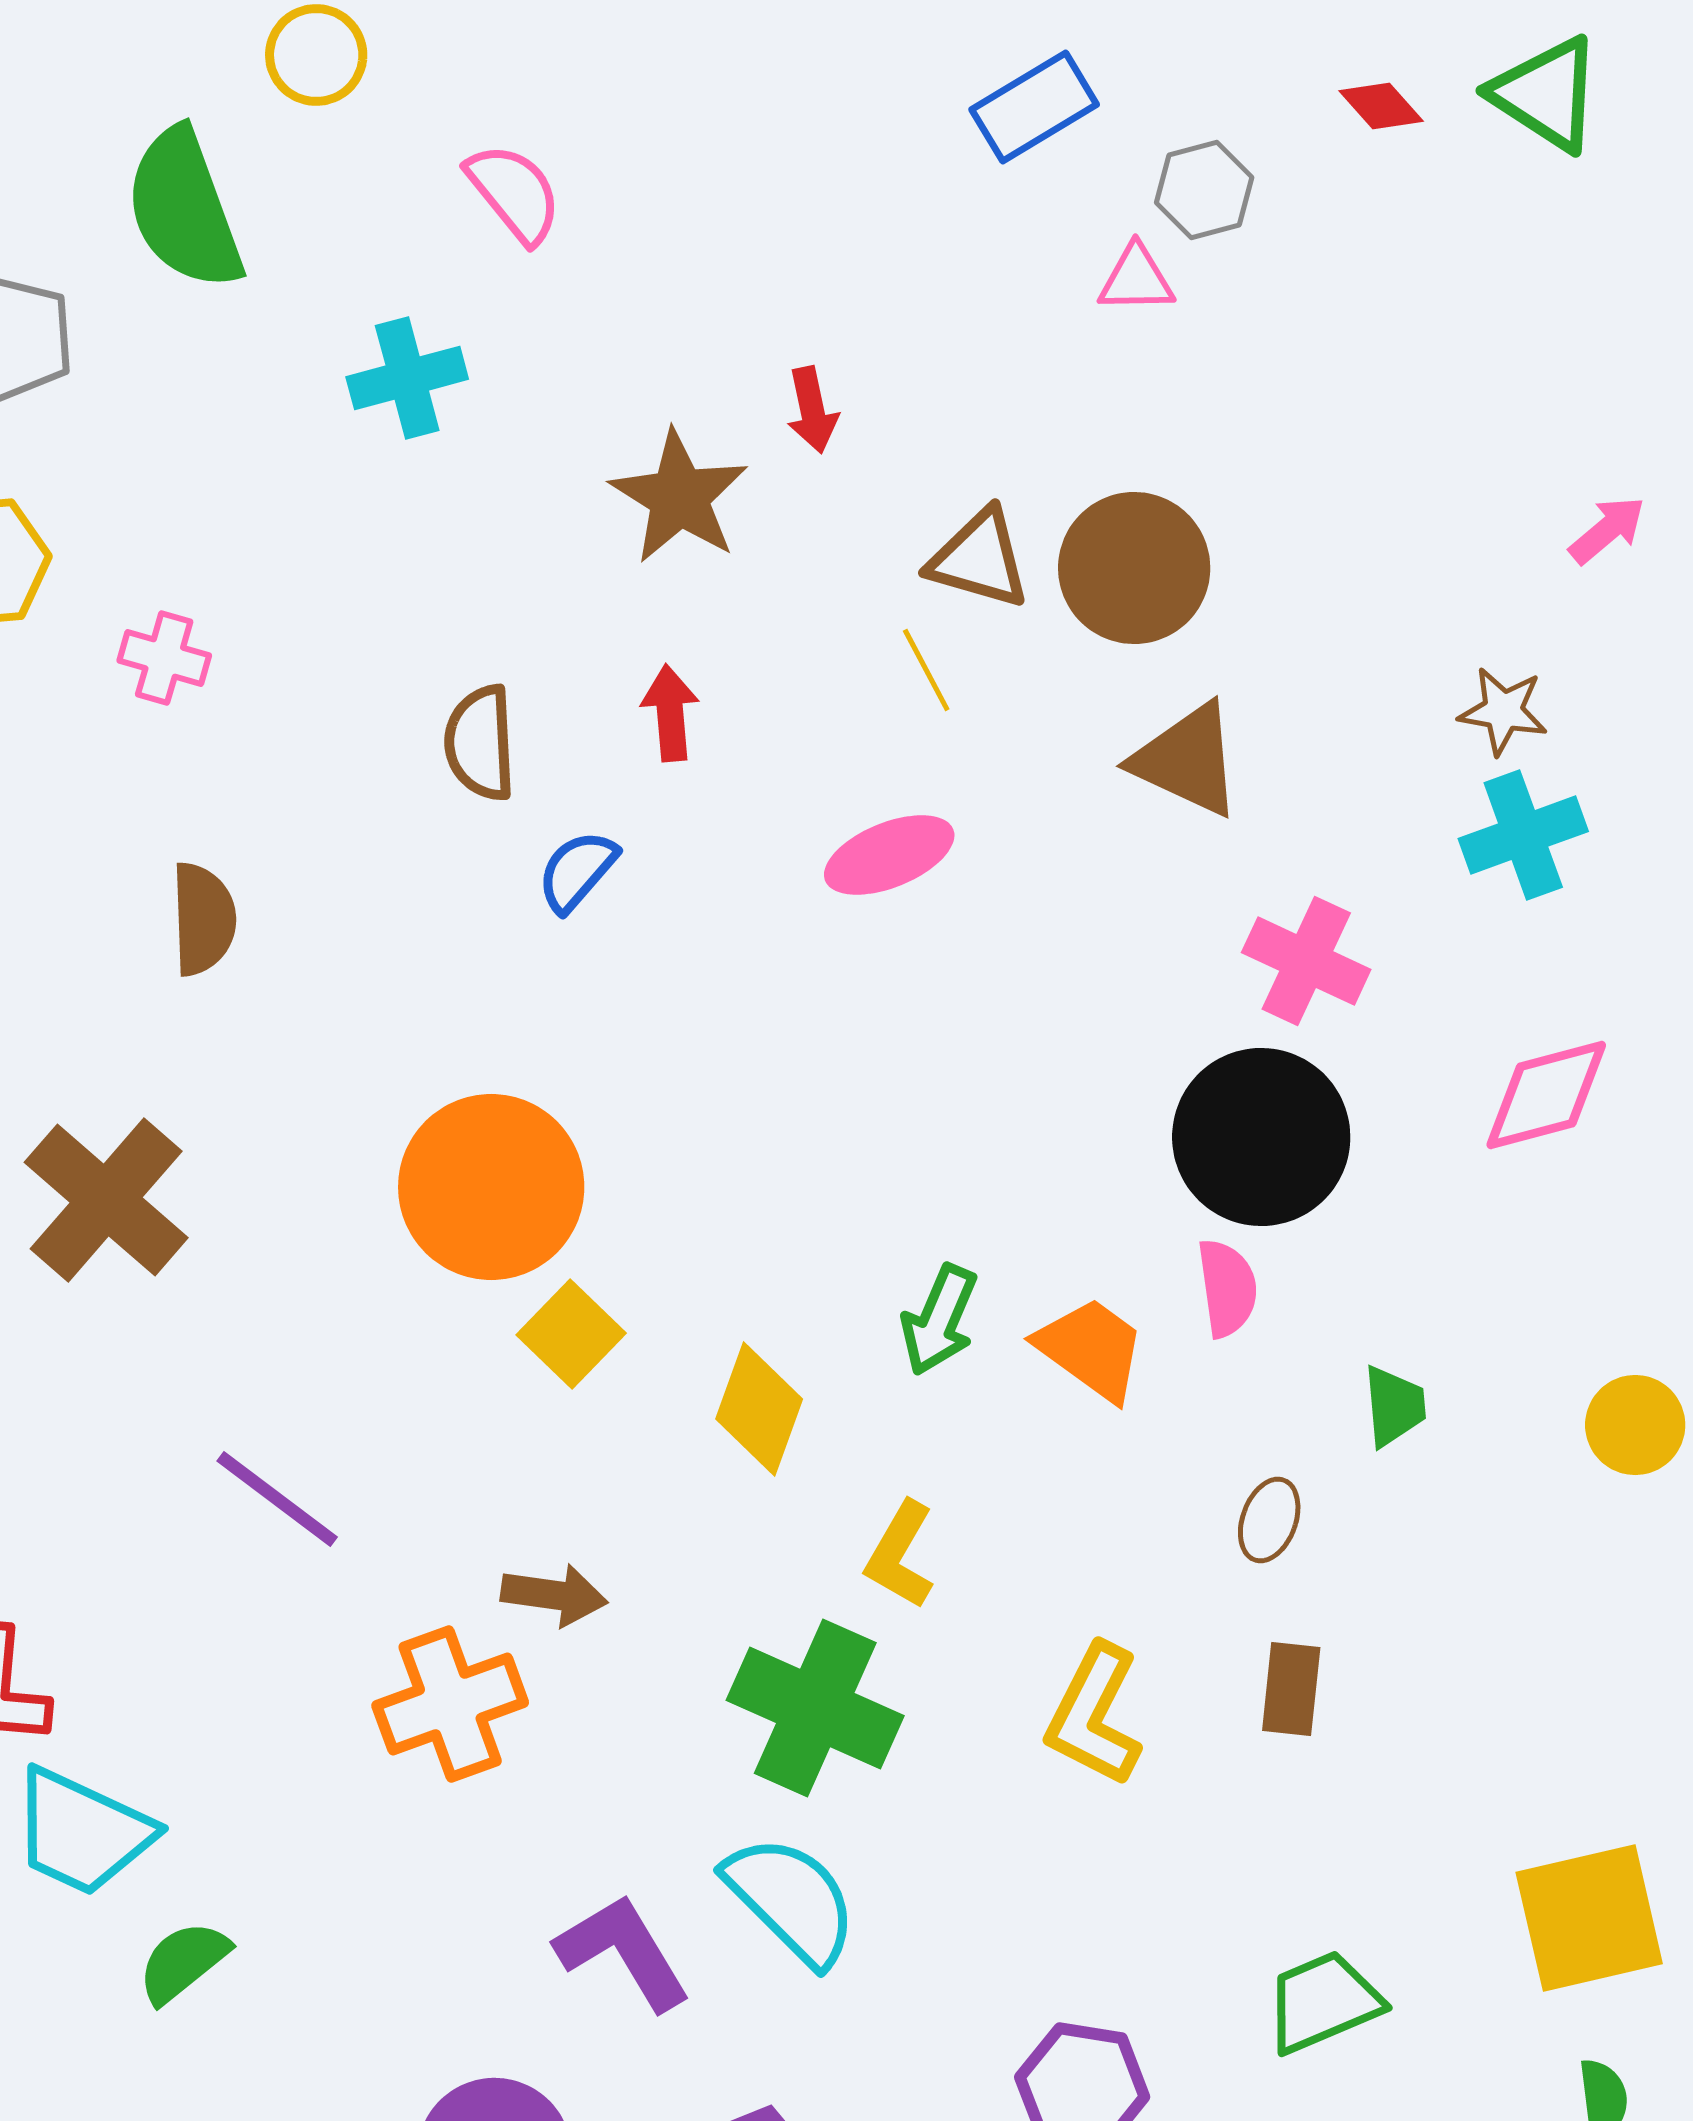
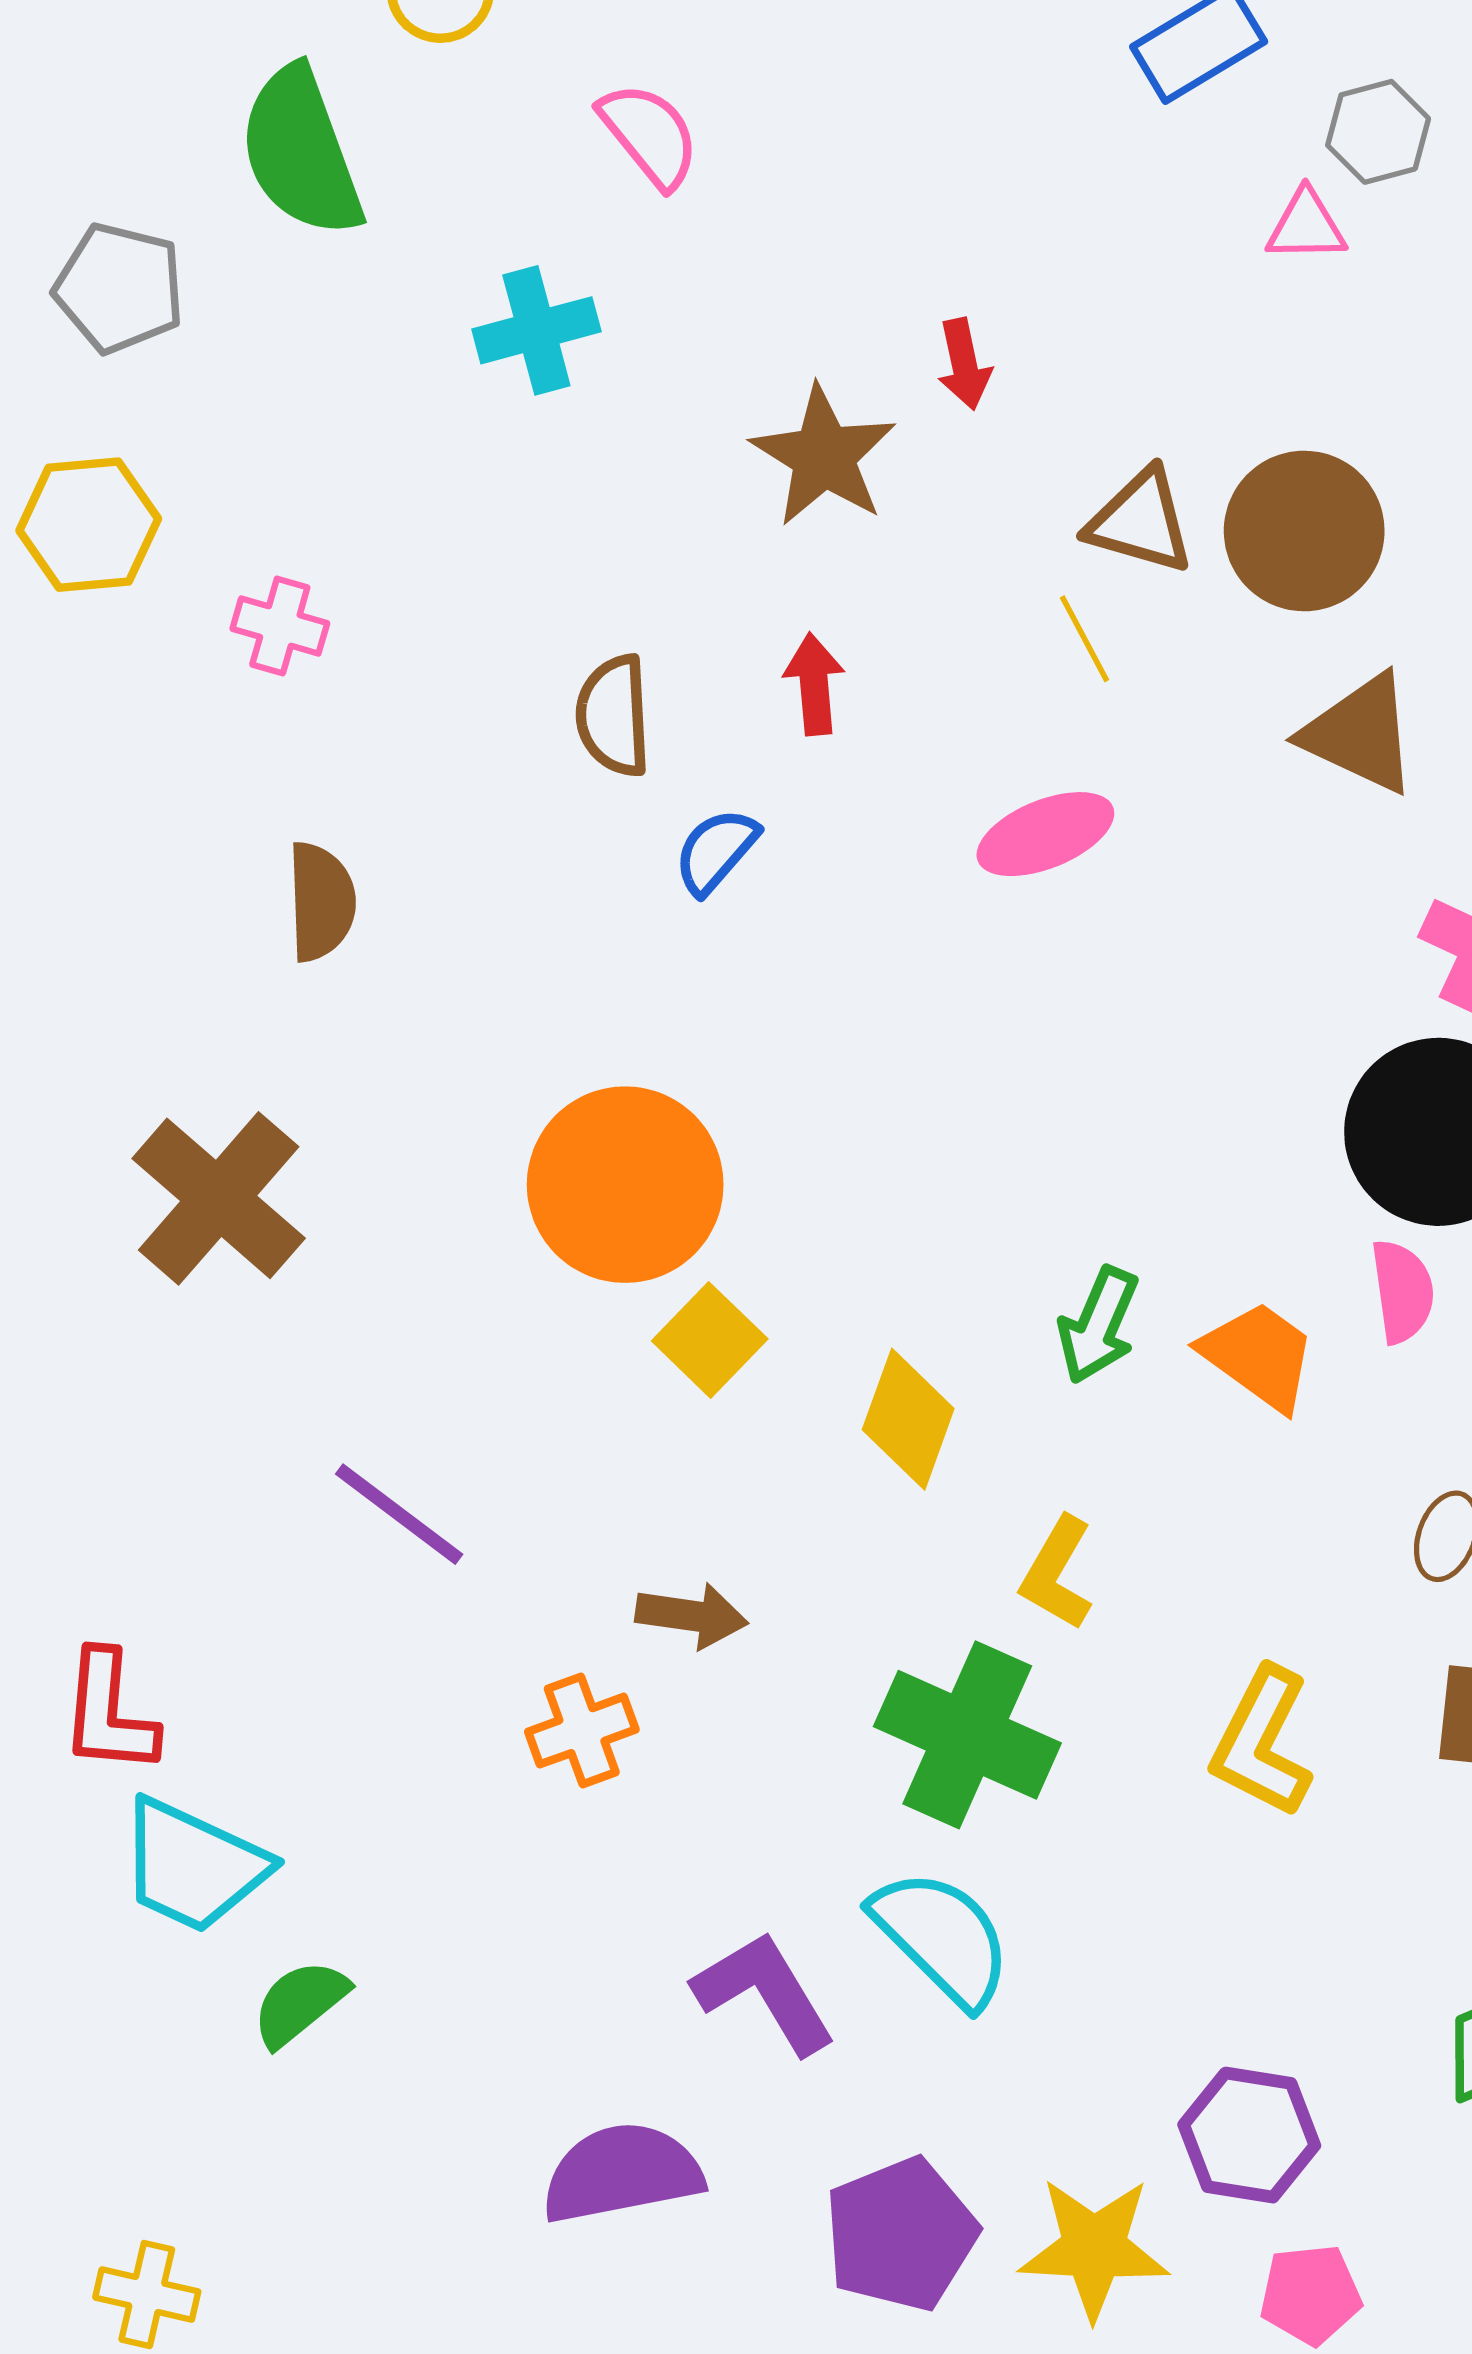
orange cross: (450, 1704) -> (582, 1731), size x0.7

